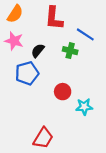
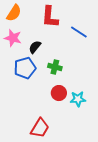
green cross: (70, 51) -> (55, 67), moved
red circle: (63, 92) -> (59, 93), moved

